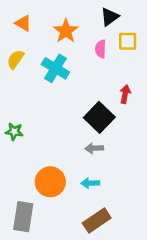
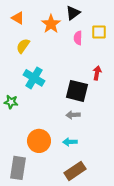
black triangle: (110, 17) -> (73, 13), moved
yellow semicircle: (15, 59) -> (23, 46), moved
cyan cross: (55, 68) -> (34, 78), moved
black square: (99, 117) -> (77, 91), turned -30

